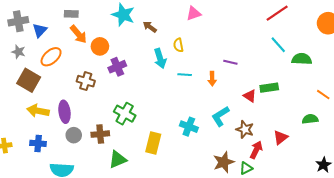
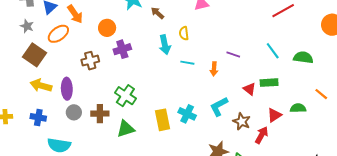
orange arrow: (78, 34) -> (75, 14), moved
cyan line: (278, 45) -> (273, 51), moved
brown cross: (86, 81) -> (90, 61), turned -36
green semicircle: (310, 119) -> (298, 108), moved
red triangle: (281, 137) -> (274, 115), moved
yellow rectangle: (153, 143) -> (163, 120), moved, turned -30
red arrow: (256, 150) -> (262, 135), moved
green triangle: (118, 159) -> (126, 129), moved

